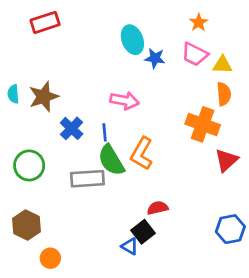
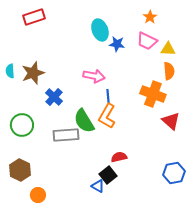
blue line: (105, 132) -> (108, 96), moved
red triangle: (226, 160) -> (171, 121), turned -36

